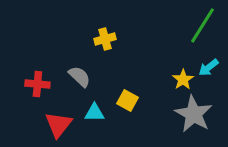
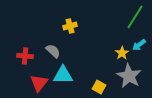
yellow square: (128, 101) -> (99, 87), moved
cyan triangle: (94, 113) -> (63, 75), size x1.5

